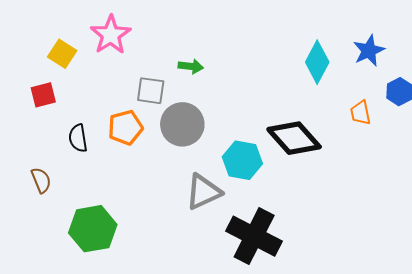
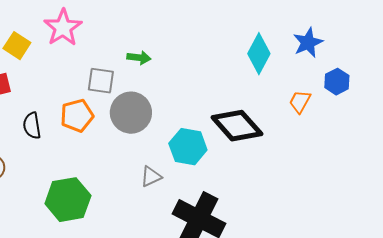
orange trapezoid: (360, 113) -> (300, 102), turned 40
gray triangle: (203, 192) -> (151, 177), size x0.6
green hexagon: (93, 229) -> (68, 200), moved

